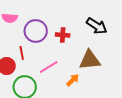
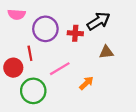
black arrow: (97, 26) -> (99, 21), moved, turned -65
brown triangle: (90, 60) -> (106, 52), moved, size x0.6

